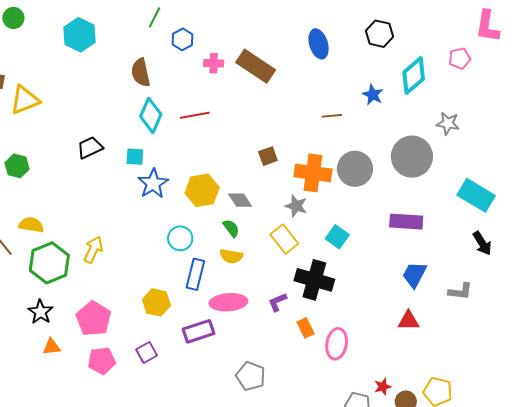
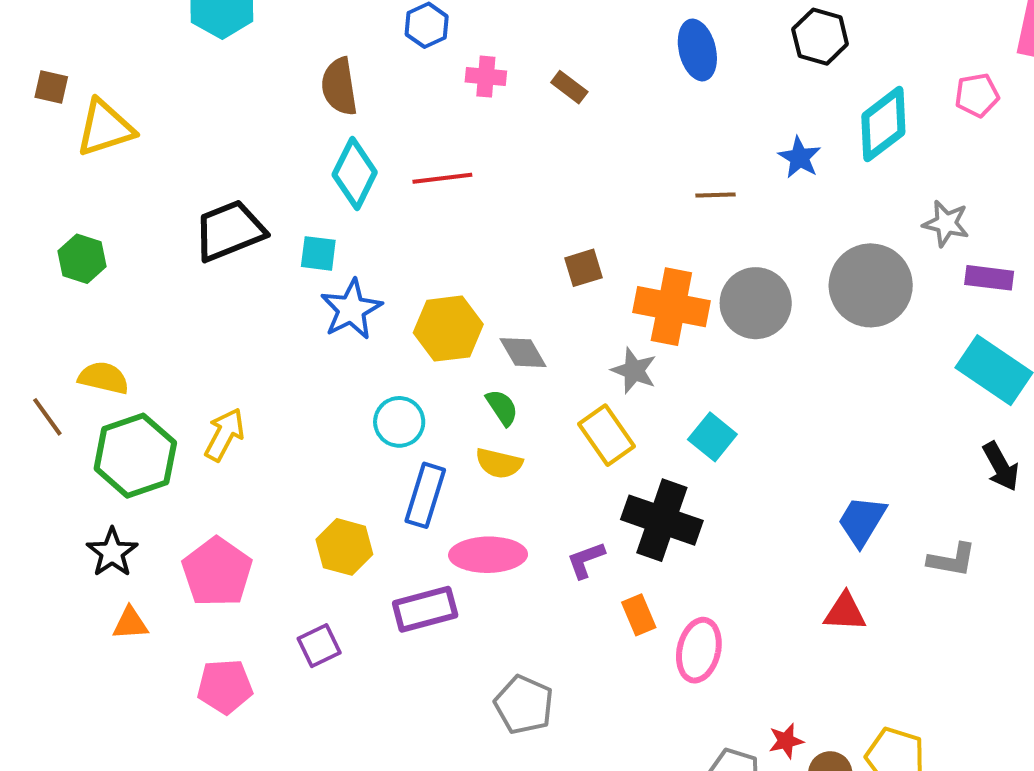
brown rectangle: (256, 66) -> (569, 87), size x0.5
black trapezoid: (90, 148) -> (230, 231), size x1.4
purple rectangle: (406, 222) -> (989, 278), moved, size x0.7
pink pentagon: (102, 361) -> (225, 686), moved

